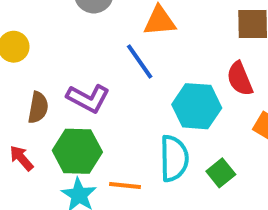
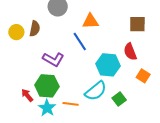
brown semicircle: (38, 107) -> (35, 29), moved
red arrow: (21, 158) -> (27, 95), moved
cyan semicircle: (174, 158) -> (96, 91), turned 50

